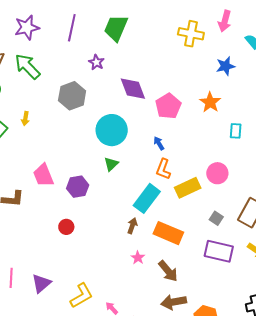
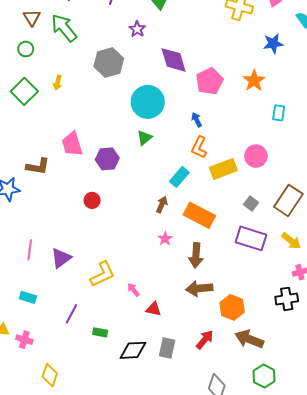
cyan rectangle: (147, 198) -> (179, 177), size x0.7
brown arrow: (168, 271) -> (196, 255), turned 40

